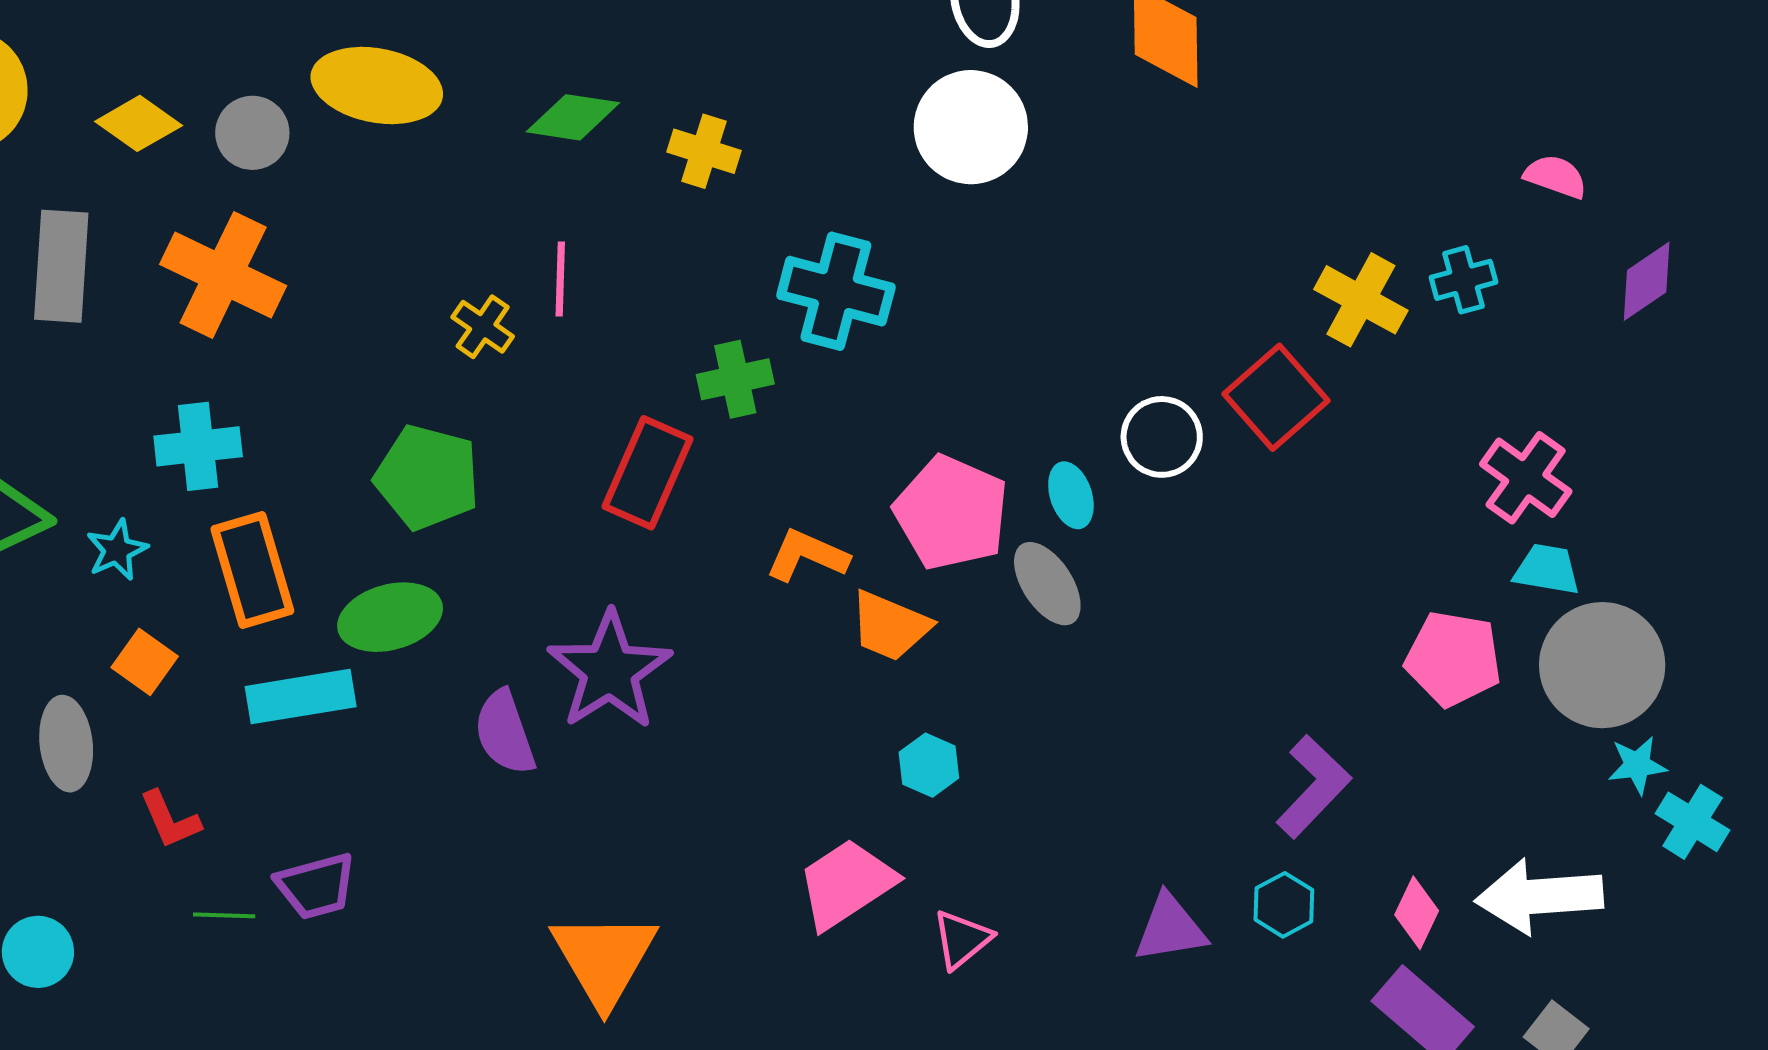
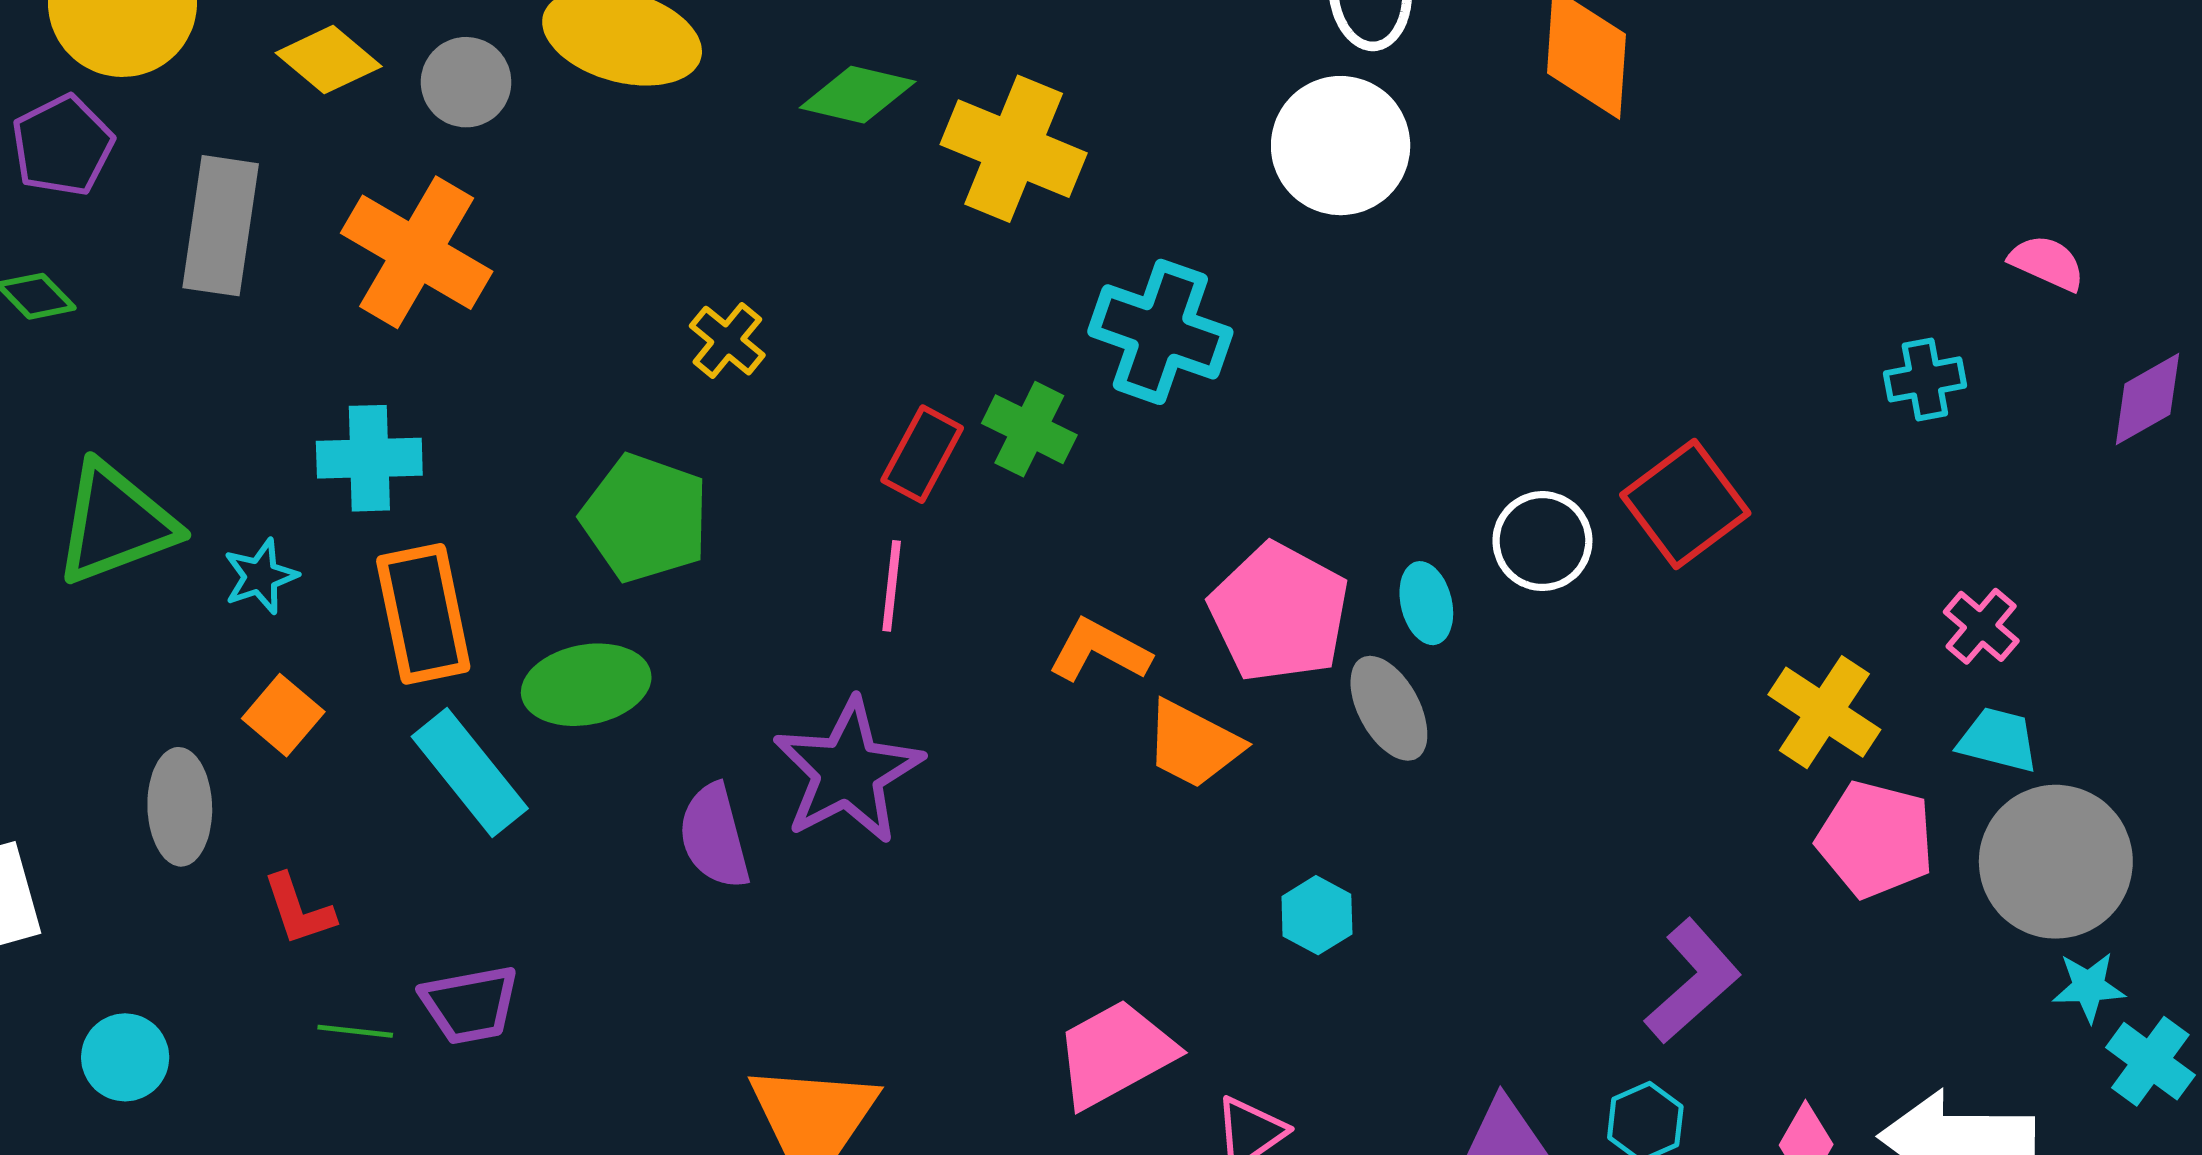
yellow cross: (704, 151) -> (1014, 149), size x1.6
pink line: (560, 279) -> (892, 586), moved
yellow cross: (1361, 300) -> (1824, 712), moved
green cross: (735, 379) -> (1029, 429), turned 34
red rectangle: (647, 473) -> (922, 454), moved, size x0.7
pink cross: (1526, 478) -> (1981, 626), size x0.7
cyan rectangle: (301, 697) -> (470, 773), turned 56
cyan hexagon: (929, 765) -> (1317, 915), moved

